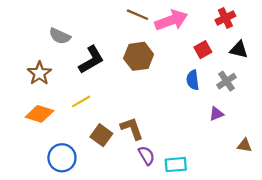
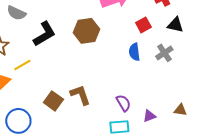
yellow line: (81, 101) -> (22, 65), moved
purple triangle: (216, 114) -> (149, 116), moved
purple semicircle: (146, 156) -> (123, 103), moved

